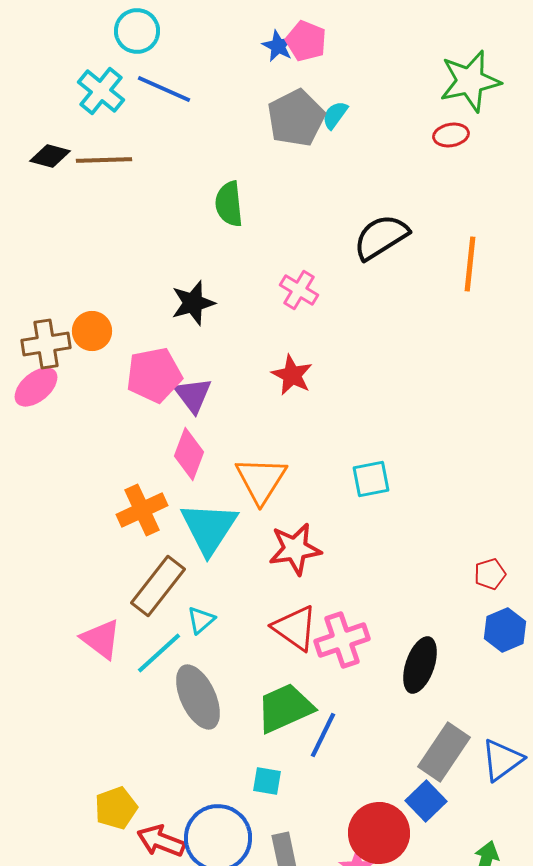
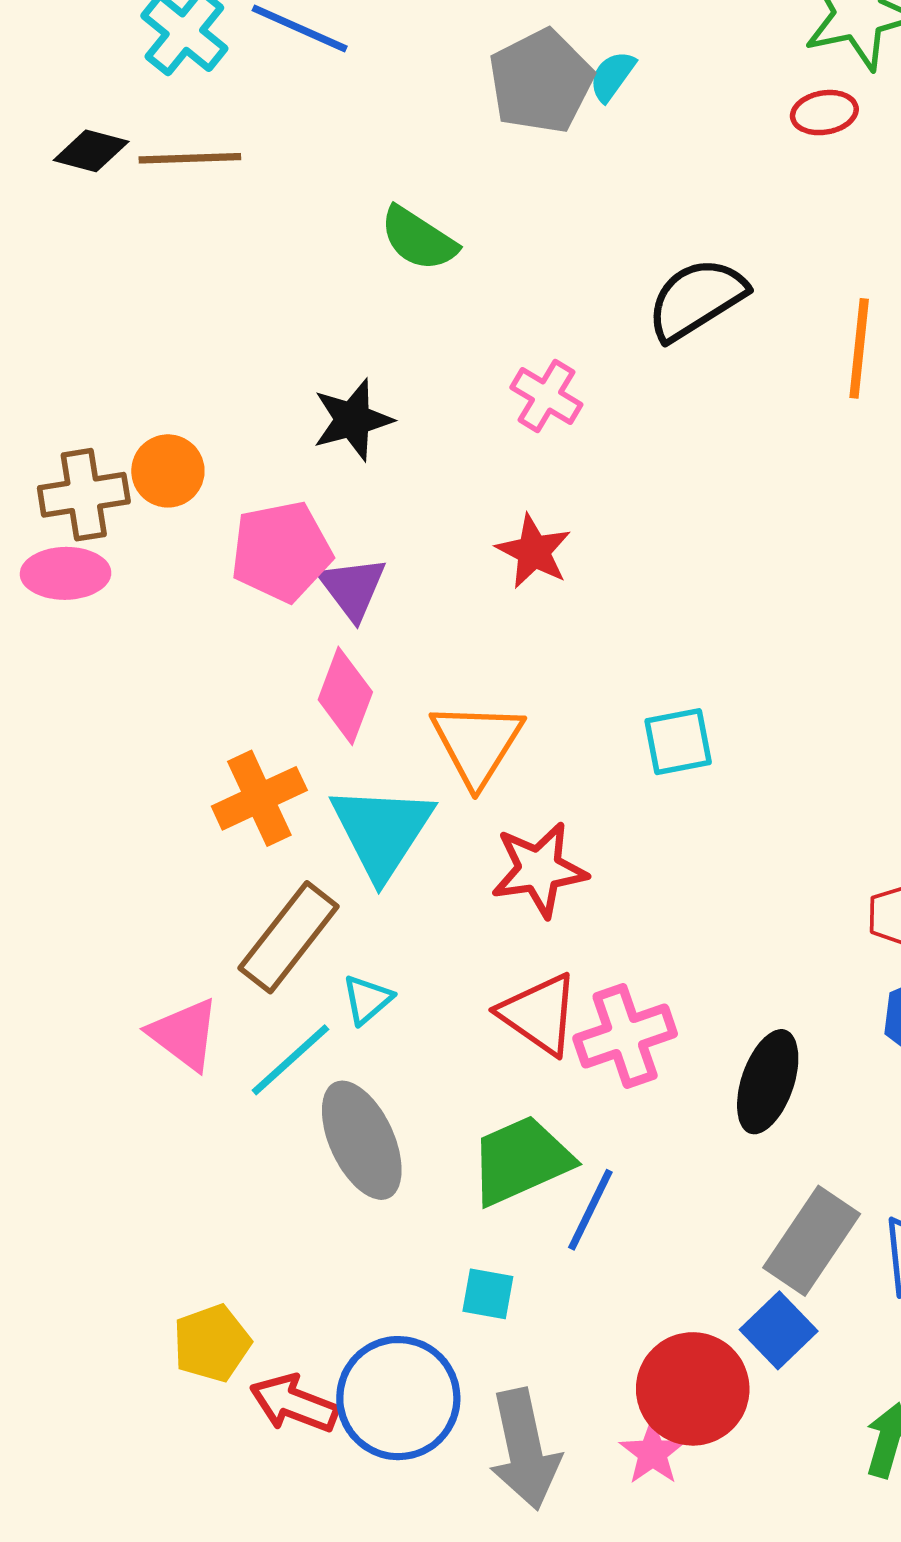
green semicircle: (229, 204) -> (418, 239), turned -51
pink ellipse: (36, 387) -> (66, 573), turned 39

